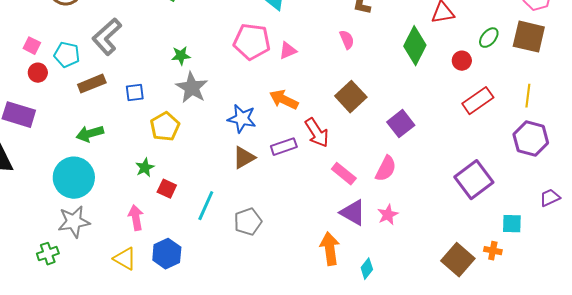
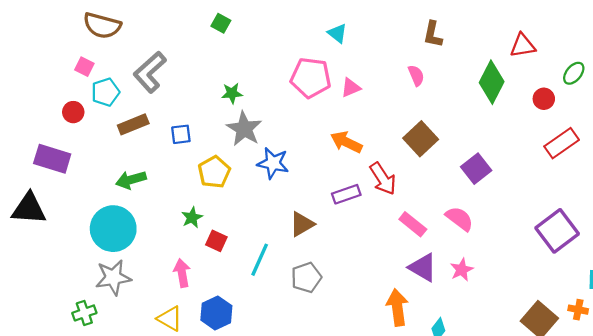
pink square: (32, 46) -> (84, 67), moved
cyan pentagon: (67, 55) -> (105, 92), turned -30
blue star: (242, 119) -> (273, 163), moved
brown triangle: (244, 158) -> (302, 224), moved
pink semicircle: (386, 169) -> (459, 219), turned -80

